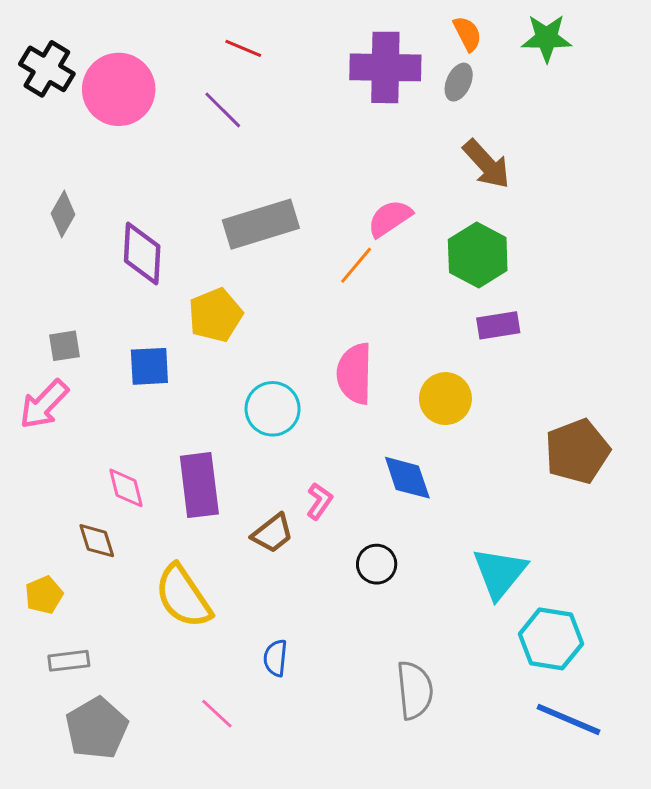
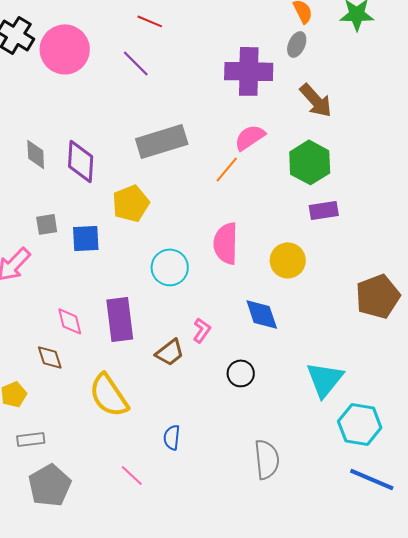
purple cross: (385, 67) -> (249, 71), moved
gray diamond: (63, 214) -> (36, 154), moved, turned -32
gray square: (64, 346) -> (47, 224), moved

